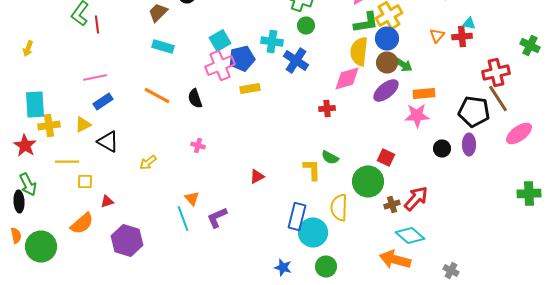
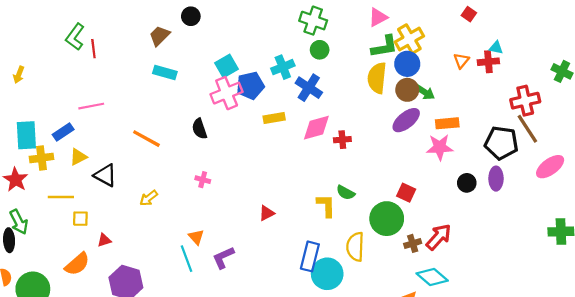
cyan cross: (272, 42) -> (283, 67), turned -30
pink diamond: (347, 78) -> (316, 128), moved
yellow rectangle: (250, 88) -> (274, 118), moved
orange line: (157, 96) -> (146, 139), moved
blue rectangle: (103, 102) -> (63, 132), moved

